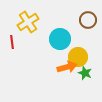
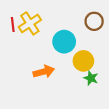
red line: (12, 42) -> (13, 25), moved
orange arrow: (67, 67) -> (44, 72), moved

